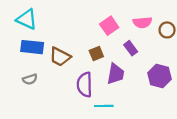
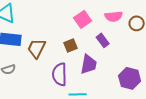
brown trapezoid: (60, 57) -> (37, 48), turned 90
purple hexagon: (160, 76) -> (130, 78), moved

